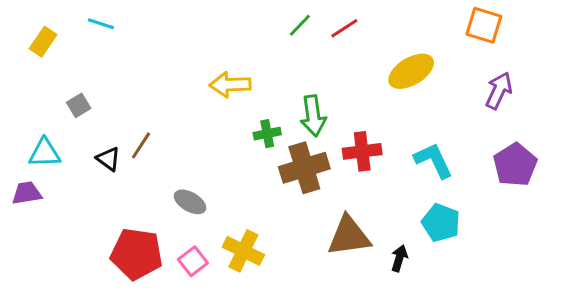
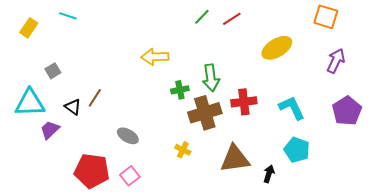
cyan triangle: (45, 153) -> (30, 103), size x1.4
purple trapezoid: (27, 193) -> (50, 130), moved, turned -35
yellow cross: (243, 251) -> (183, 150), moved, size x0.6

